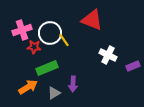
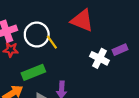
red star: (34, 47) -> (11, 50), moved
purple rectangle: (133, 66) -> (120, 50), moved

